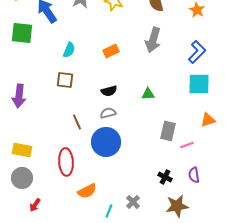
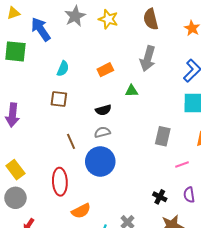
green triangle: (148, 94) -> (132, 91), moved
gray rectangle: (168, 131) -> (163, 136), moved
yellow rectangle: (22, 150) -> (15, 170), turned 42

